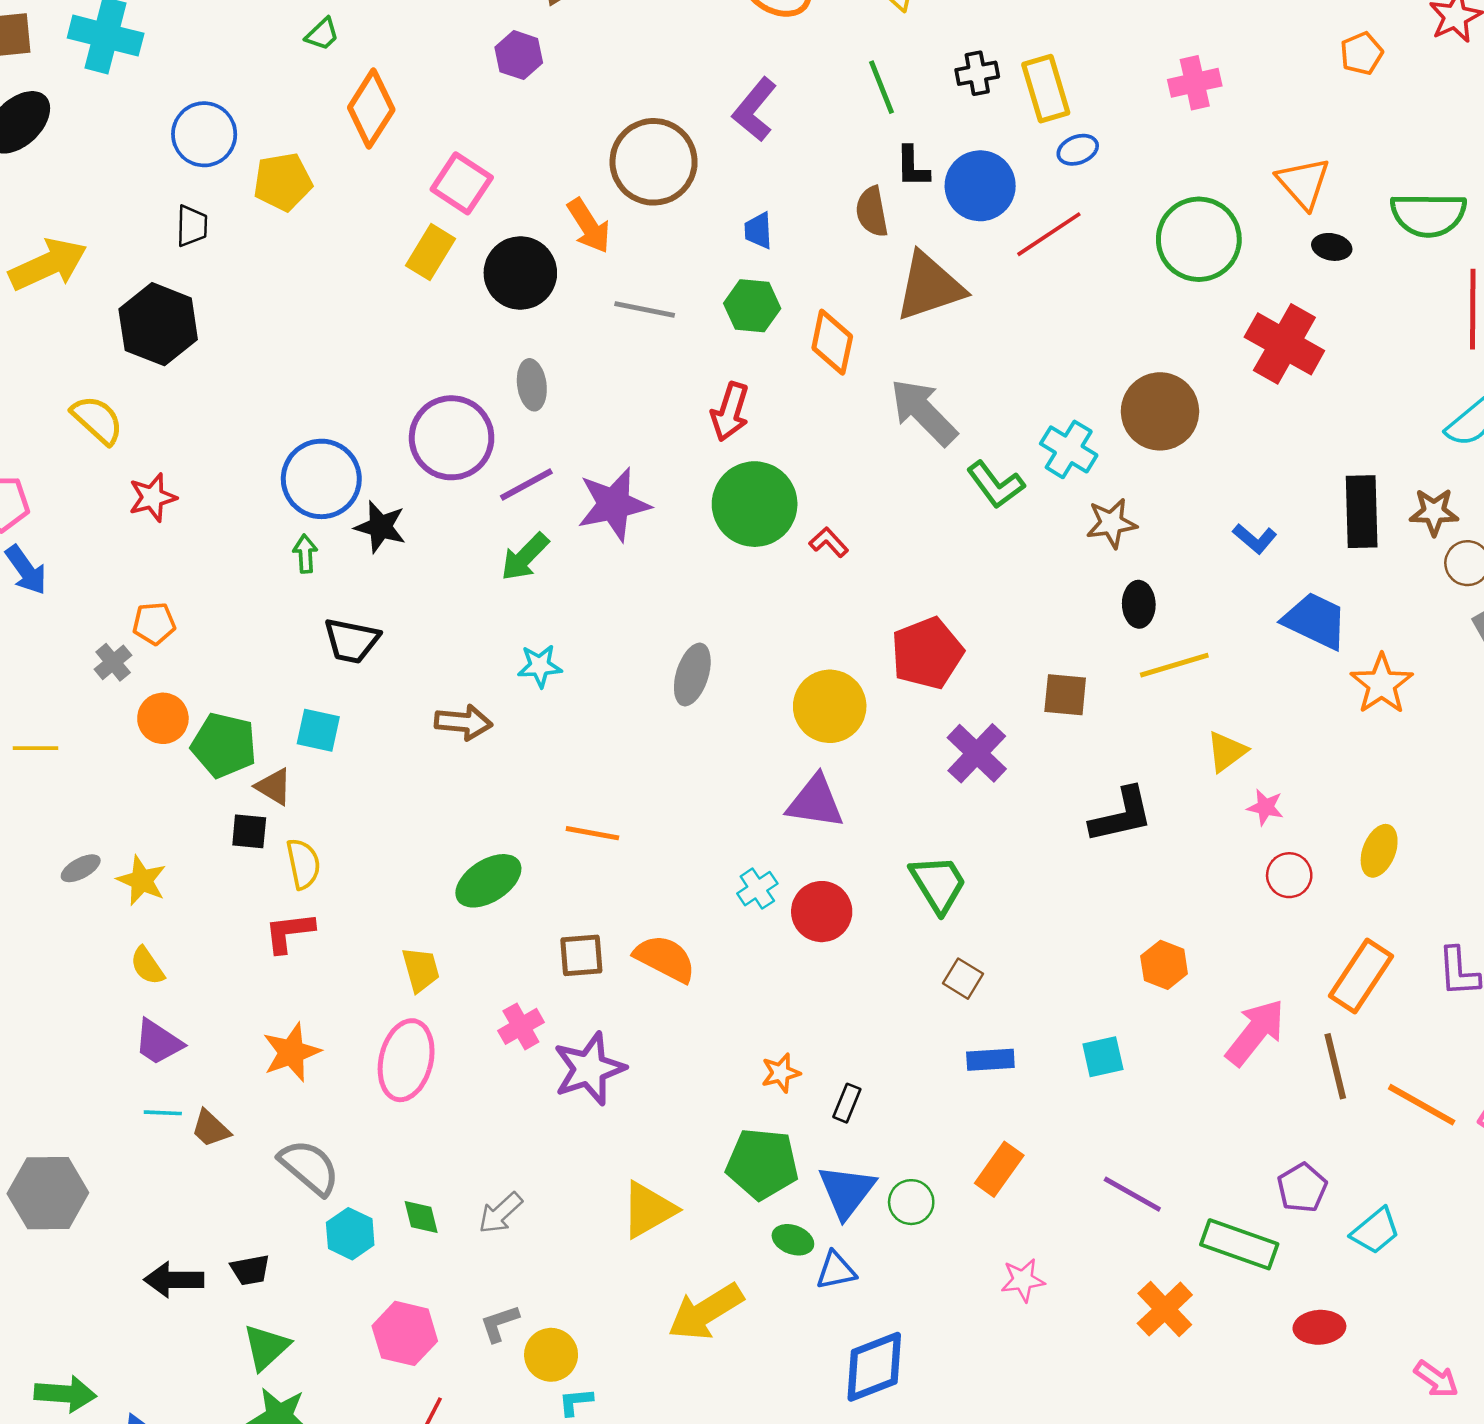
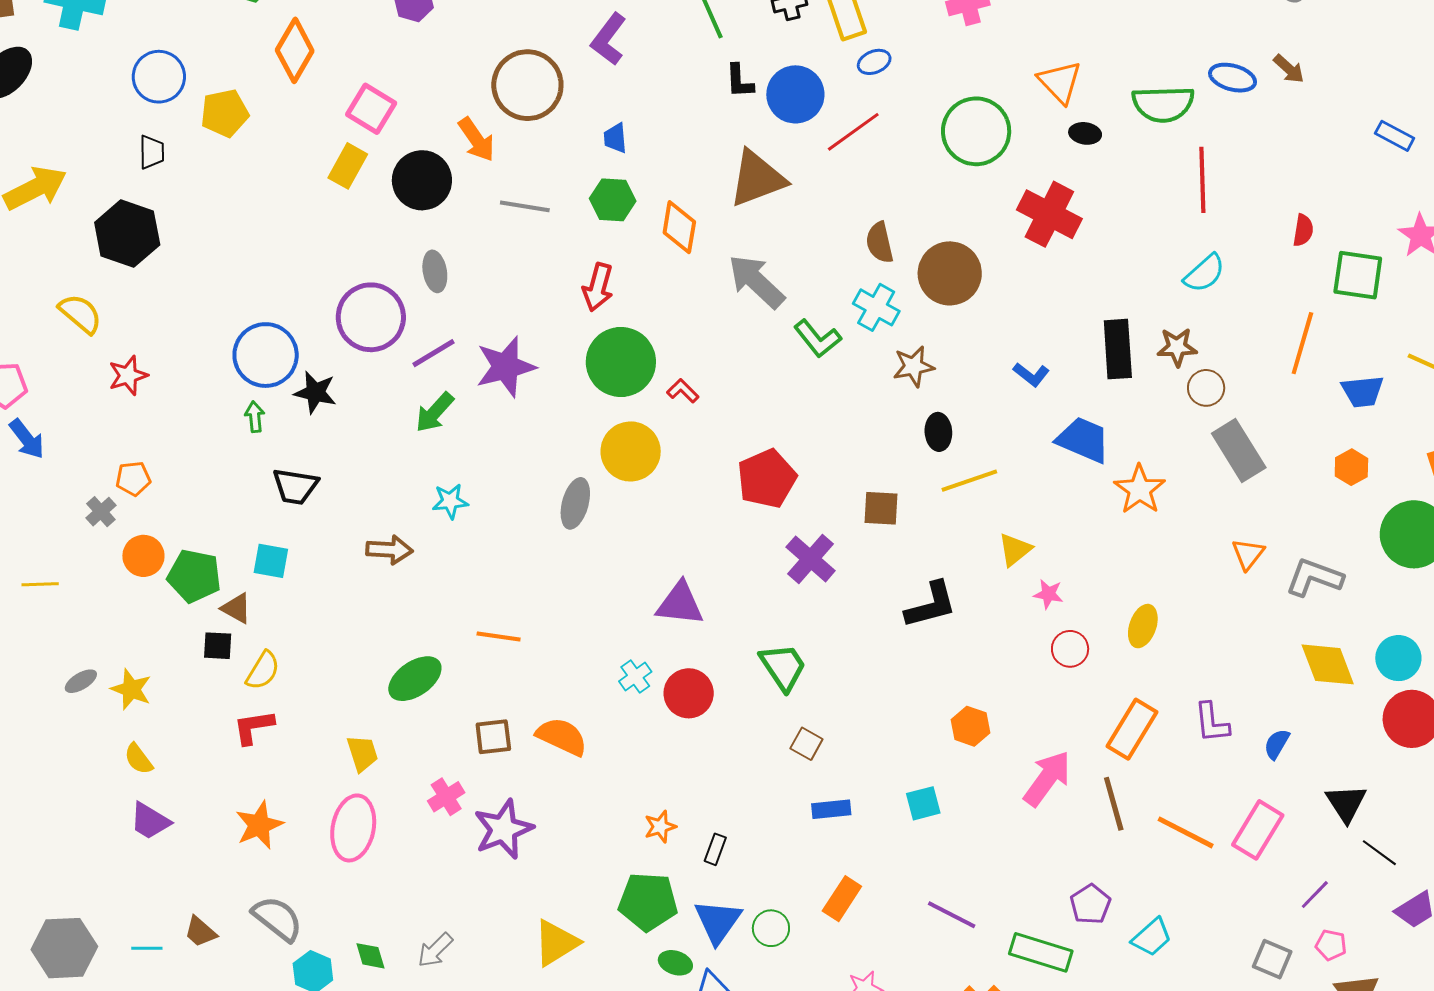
brown semicircle: (872, 212) -> (880, 243), moved
yellow circle: (830, 706) -> (631, 451), moved
yellow semicircle: (303, 864) -> (263, 671), turned 45
cyan line: (163, 1113) -> (147, 948), moved
brown trapezoid: (211, 1129) -> (200, 932), moved

